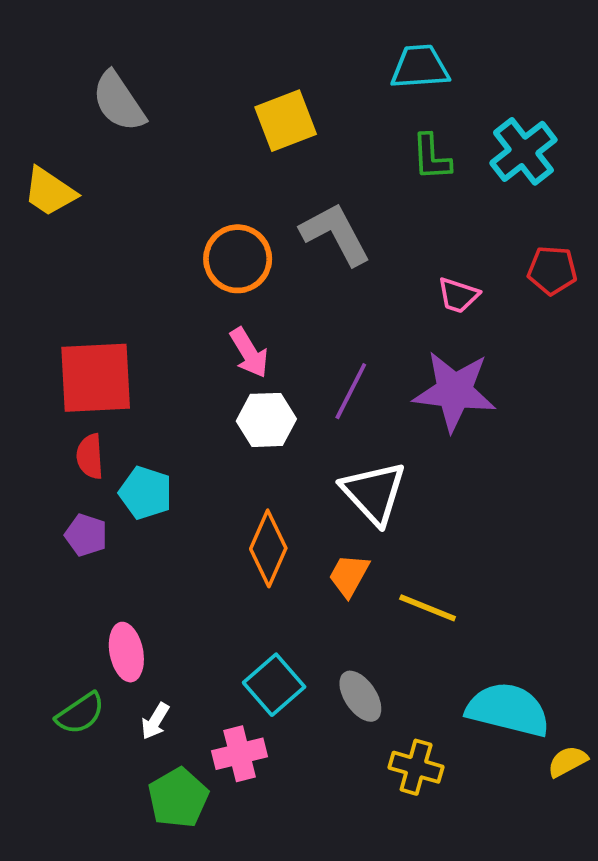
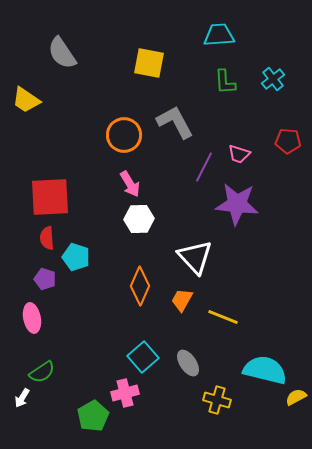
yellow square: (286, 121) -> (149, 63), turned 32
cyan cross: (523, 151) -> (273, 79), size x0.7
purple line: (351, 391) -> (204, 167), moved
pink ellipse: (126, 652) -> (32, 318), moved
white arrow: (155, 721) -> (22, 398), moved

